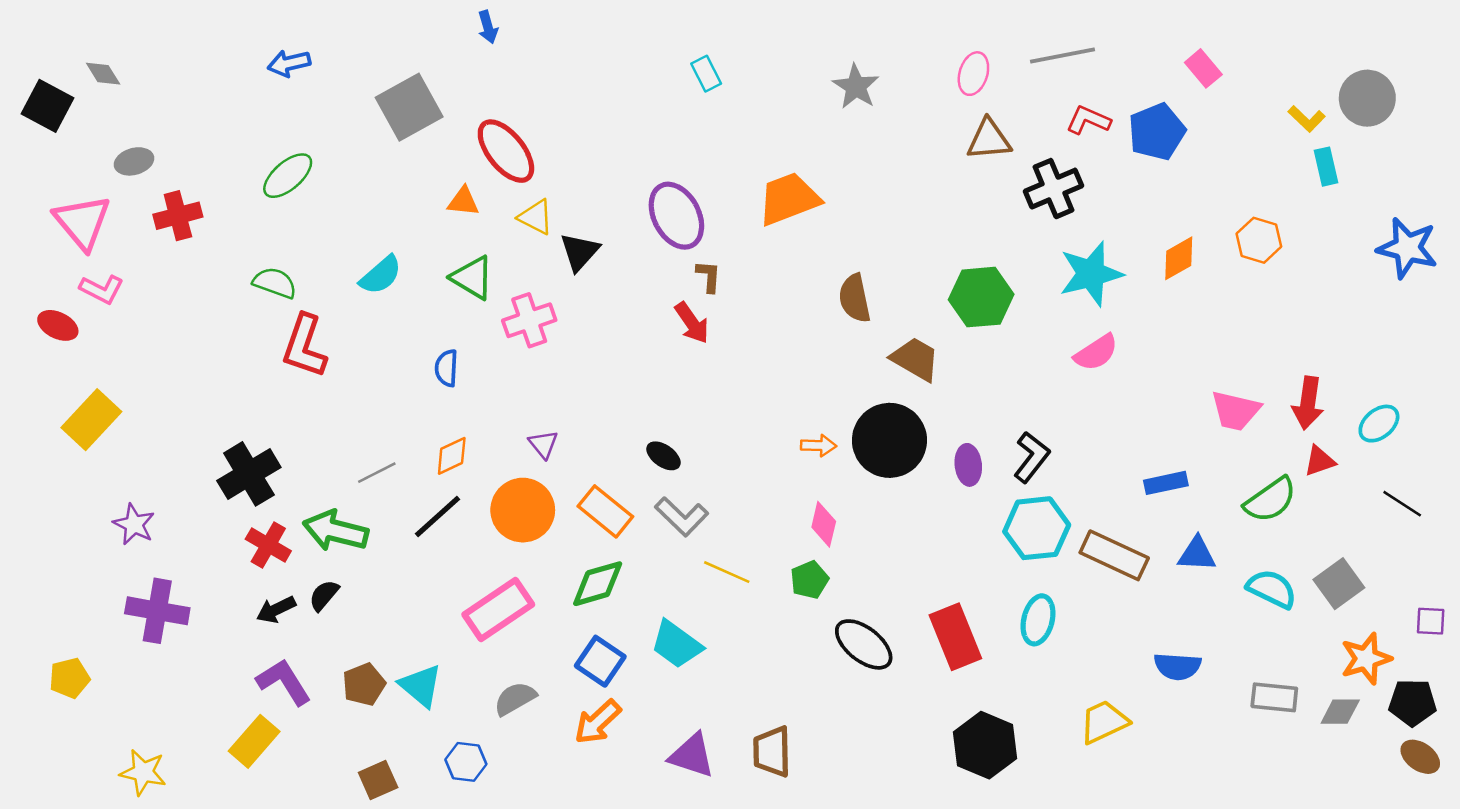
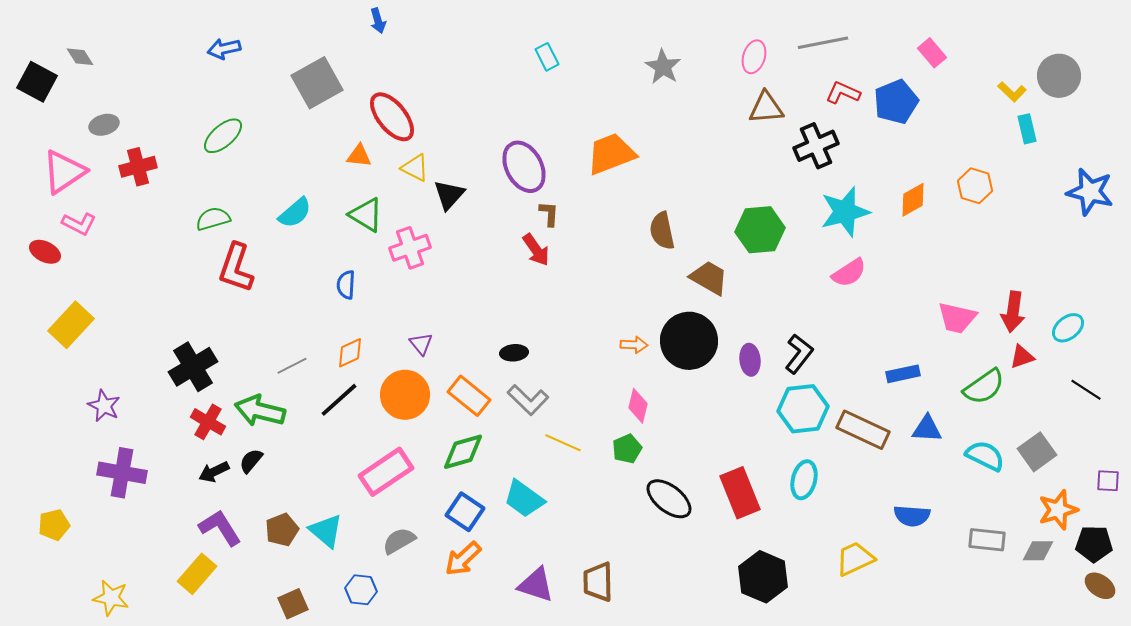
pink triangle: (82, 222) -> (64, 172), turned 36
green semicircle: (275, 283) -> (213, 219), turned -36
black ellipse: (663, 456) -> (514, 353), turned -40

